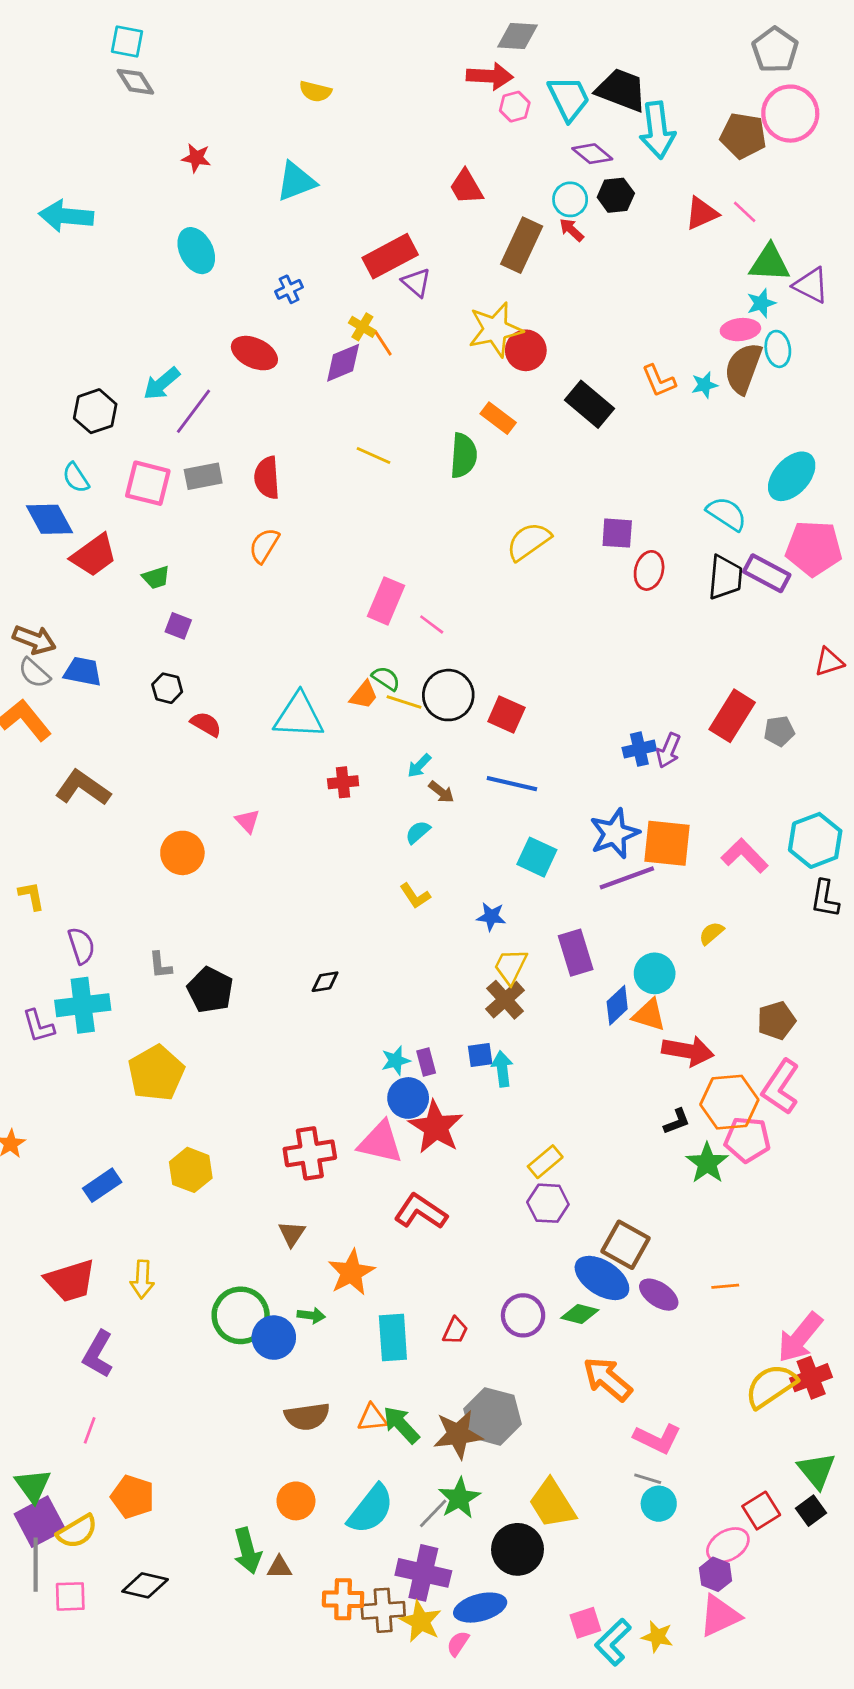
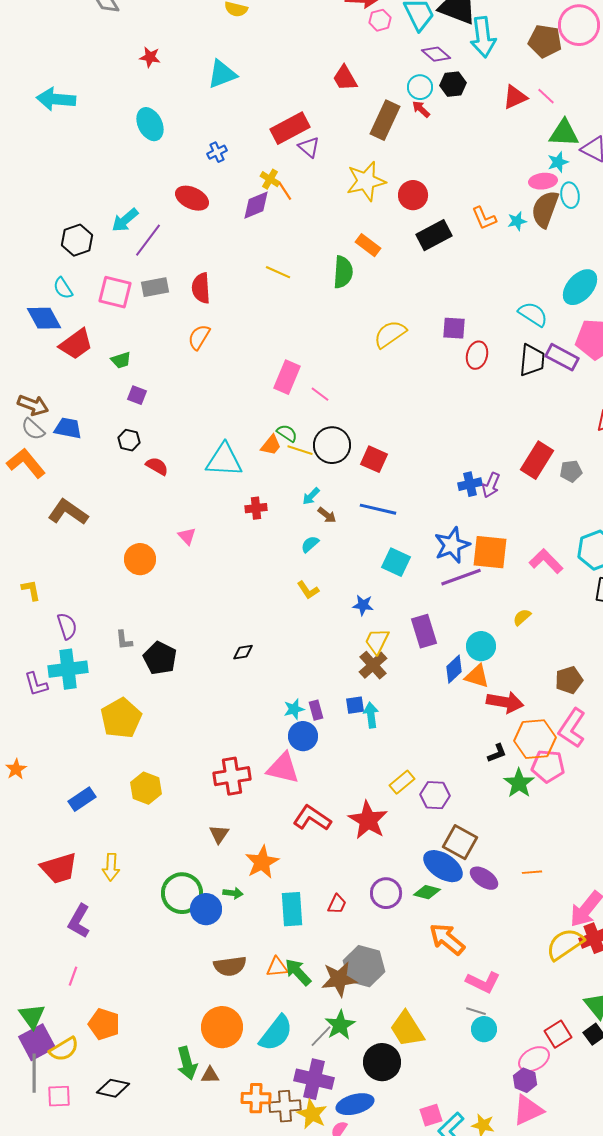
red circle: (526, 350) -> (413, 195), moved
black rectangle: (589, 404) -> (434, 235), turned -68
red star: (436, 1127) -> (368, 820), moved
purple hexagon: (548, 1203) -> (435, 795), moved
orange circle: (296, 1501) -> (222, 1027), size x1.5

